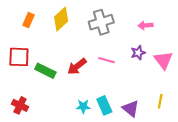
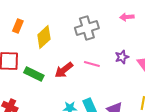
yellow diamond: (61, 19) -> (44, 37), moved
pink arrow: (145, 25) -> (127, 17), moved

